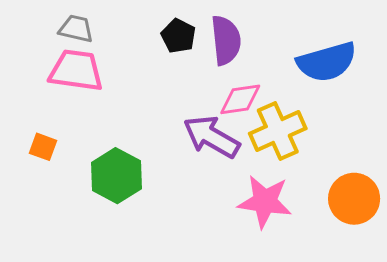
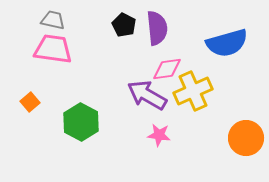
orange square: (43, 147) -> (30, 102), turned 30
pink star: (265, 202) -> (159, 135), moved, size x0.6

